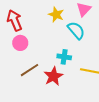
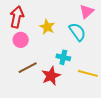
yellow star: (56, 15) -> (47, 27), moved
red arrow: (15, 20) -> (17, 17), turned 30

